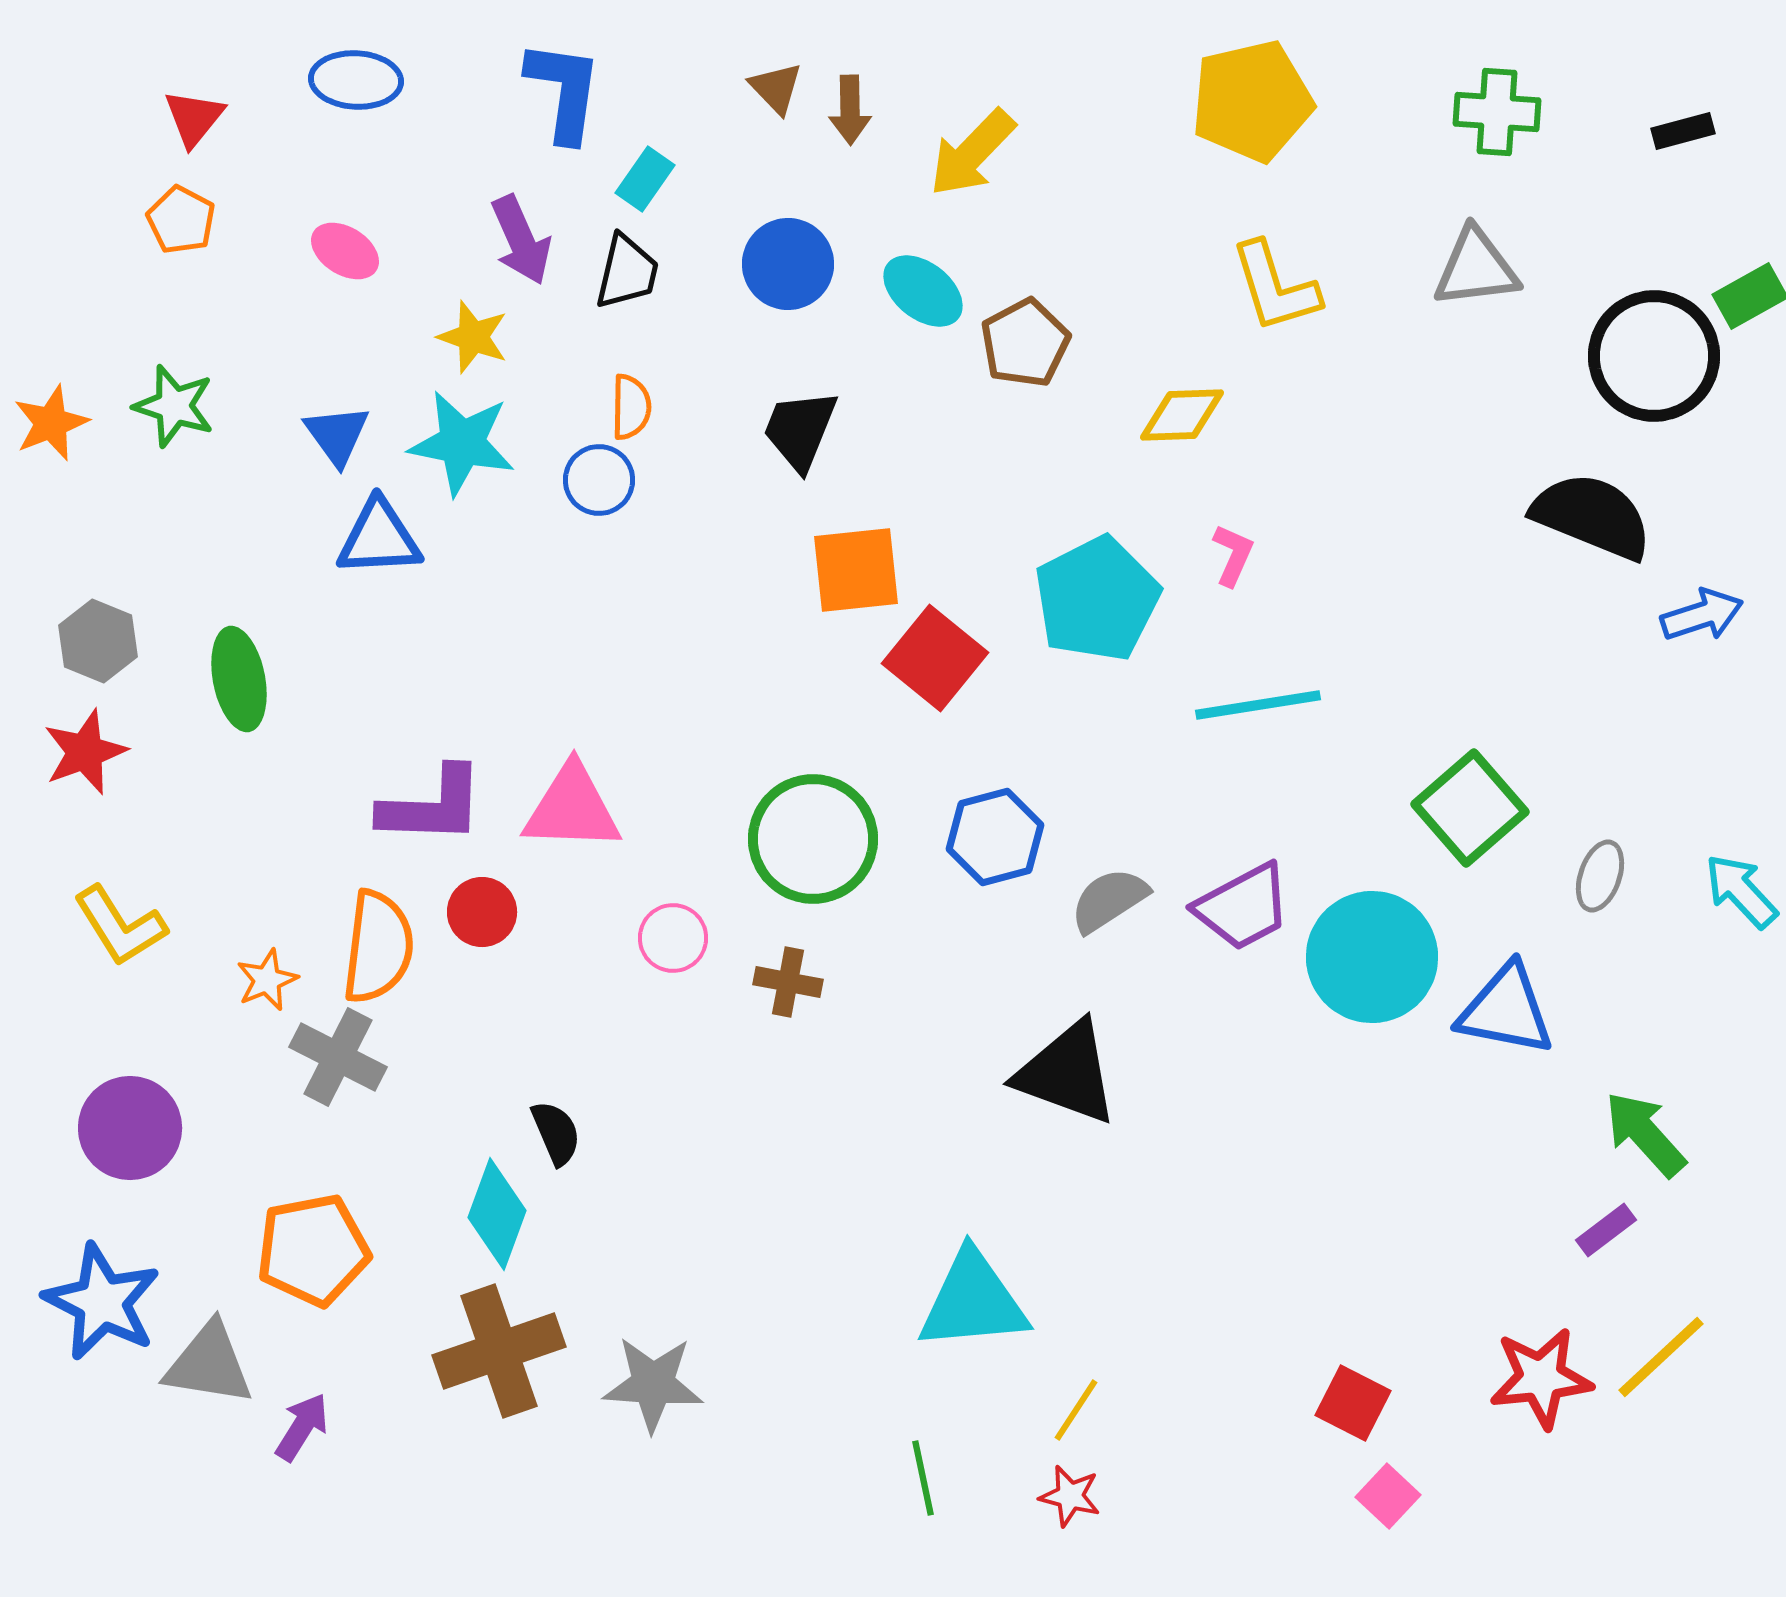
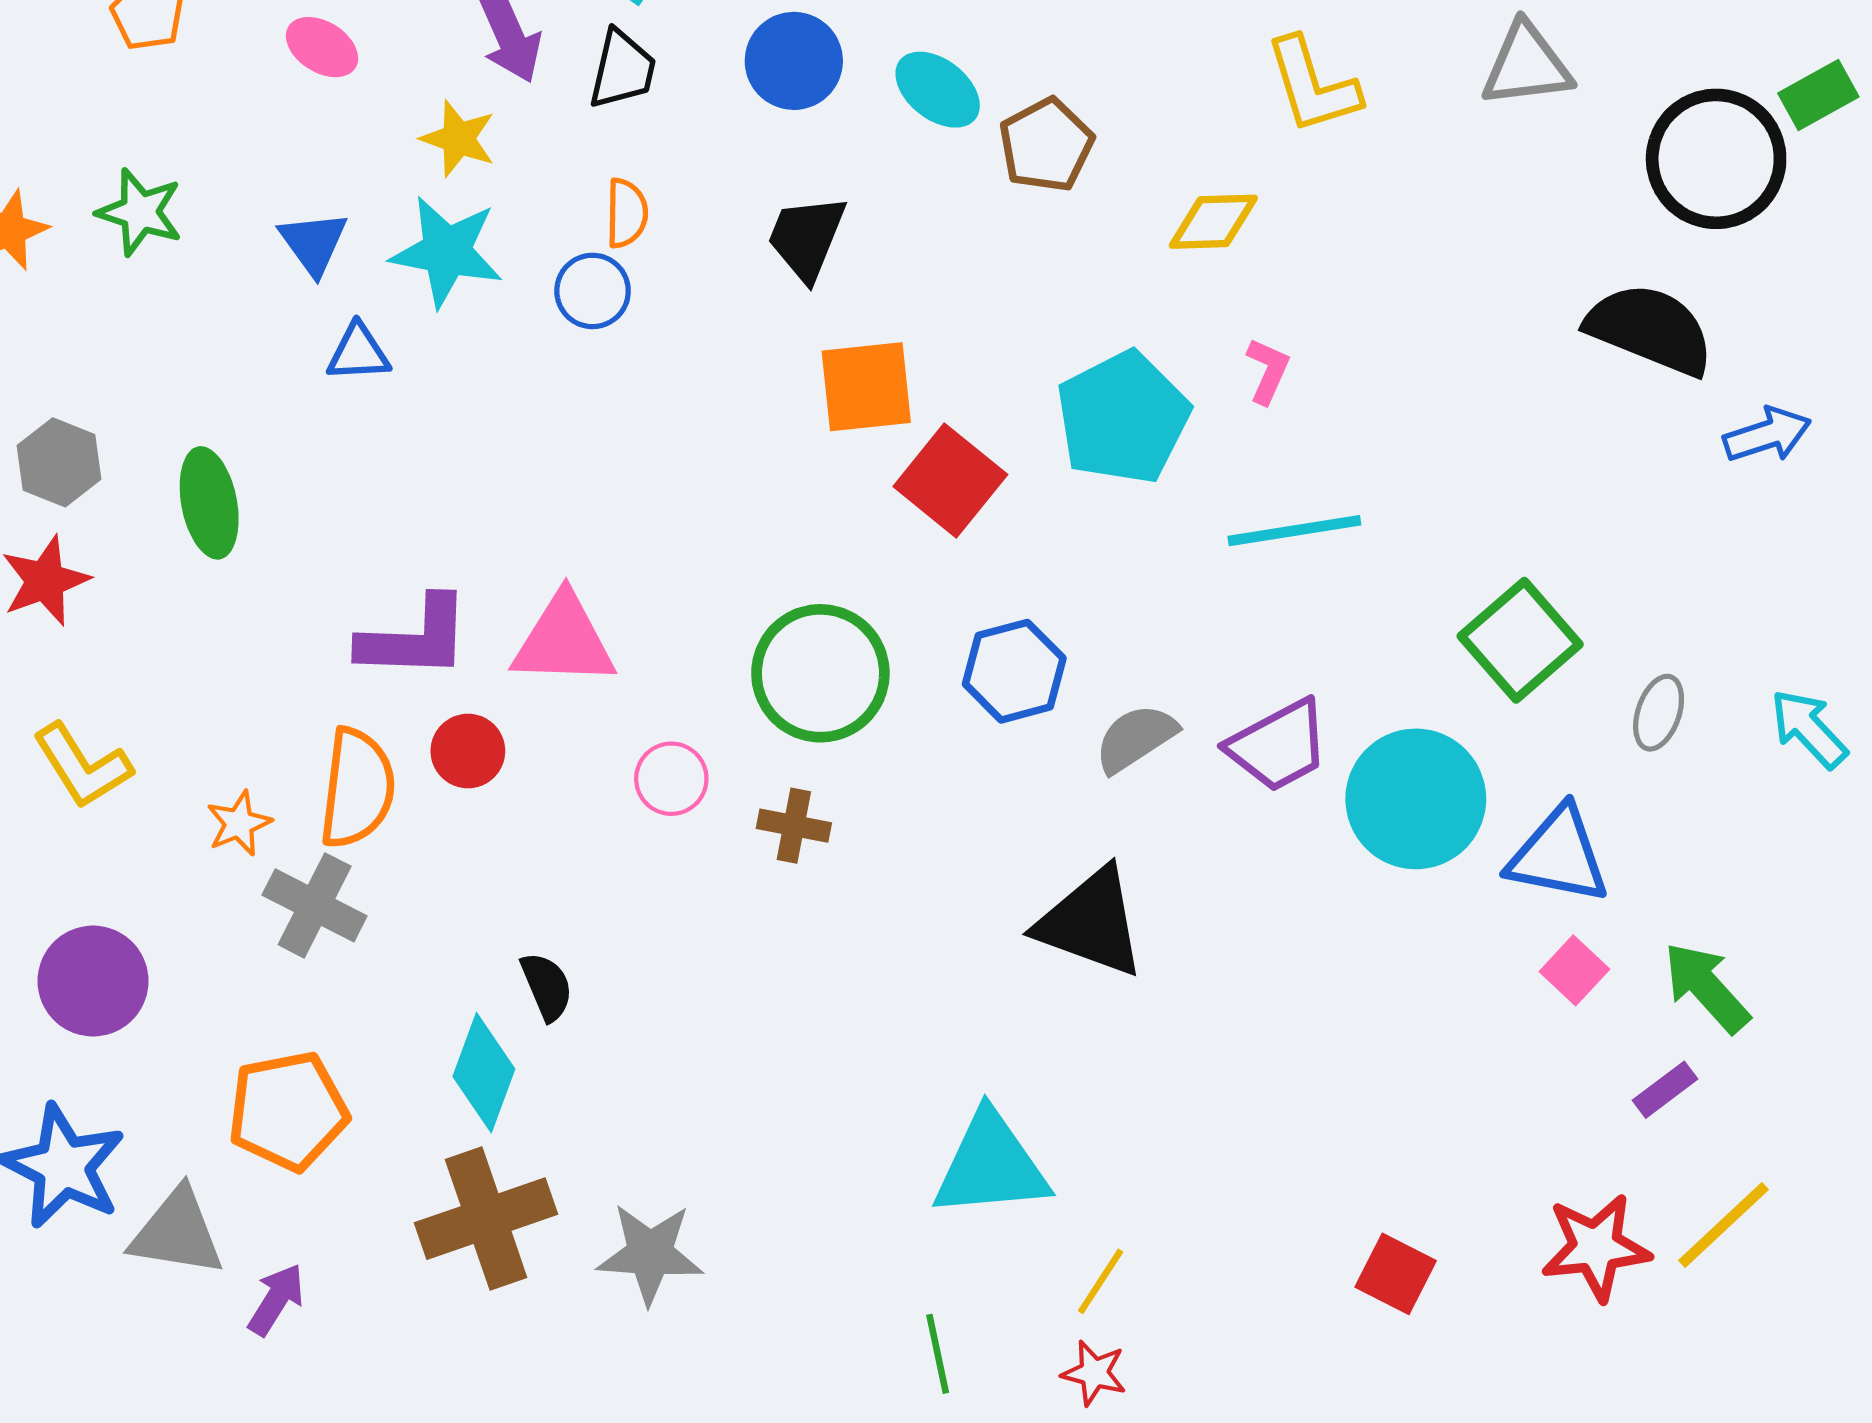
blue triangle: (379, 538) -> (358, 353), size x0.7
pink square: (1388, 1496) -> (1574, 970), moved

